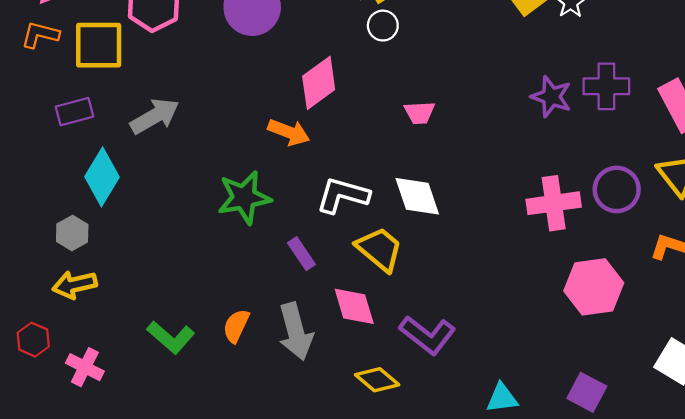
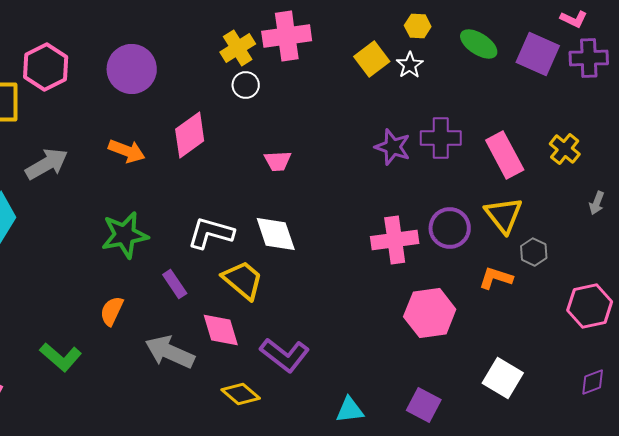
orange arrow: (289, 132) -> (127, 151), moved
orange semicircle: (236, 326) -> (112, 311), moved
gray arrow: (296, 332) -> (170, 352), turned 129

